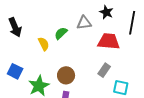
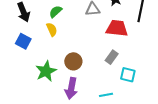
green semicircle: (61, 33) -> (56, 12), moved
blue square: (15, 71) -> (23, 41), moved

